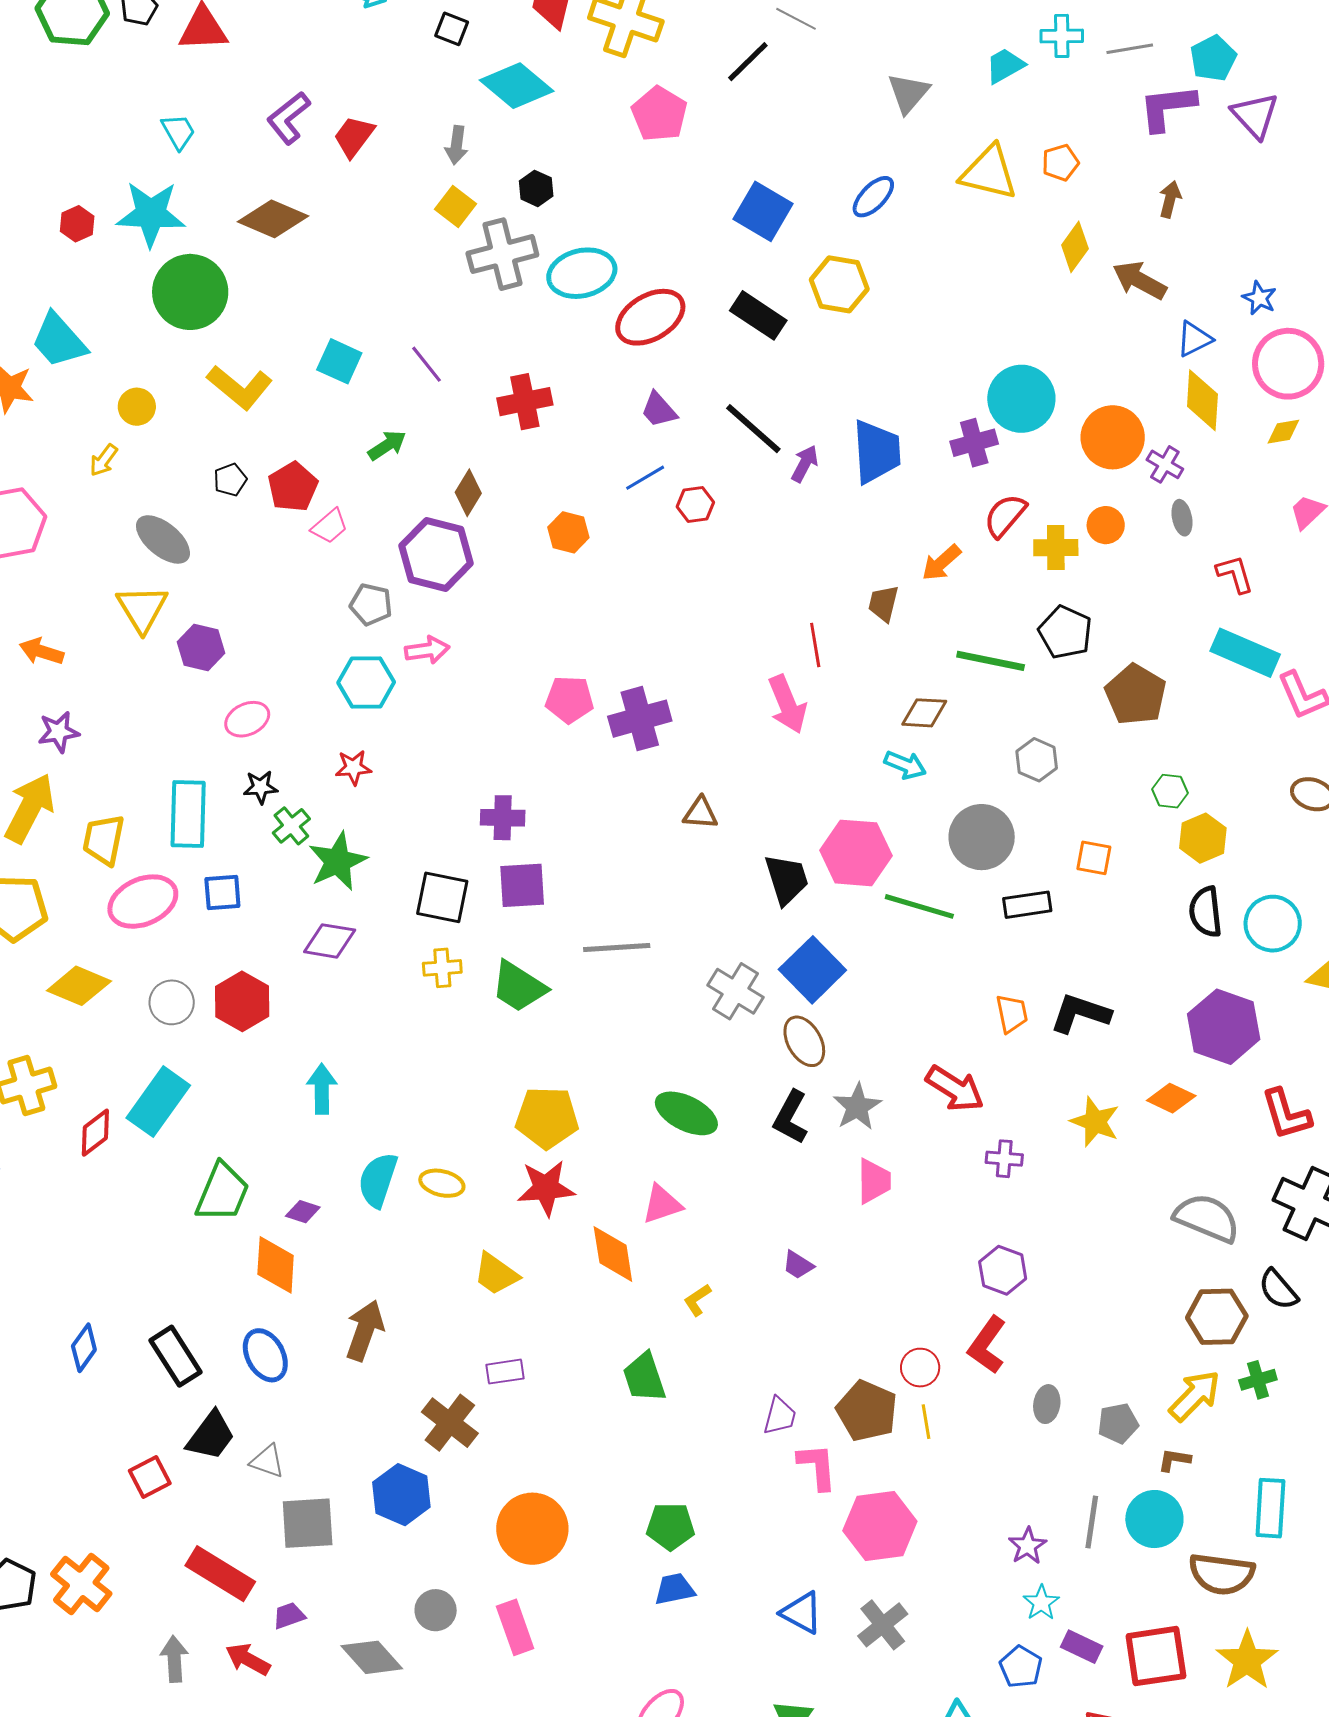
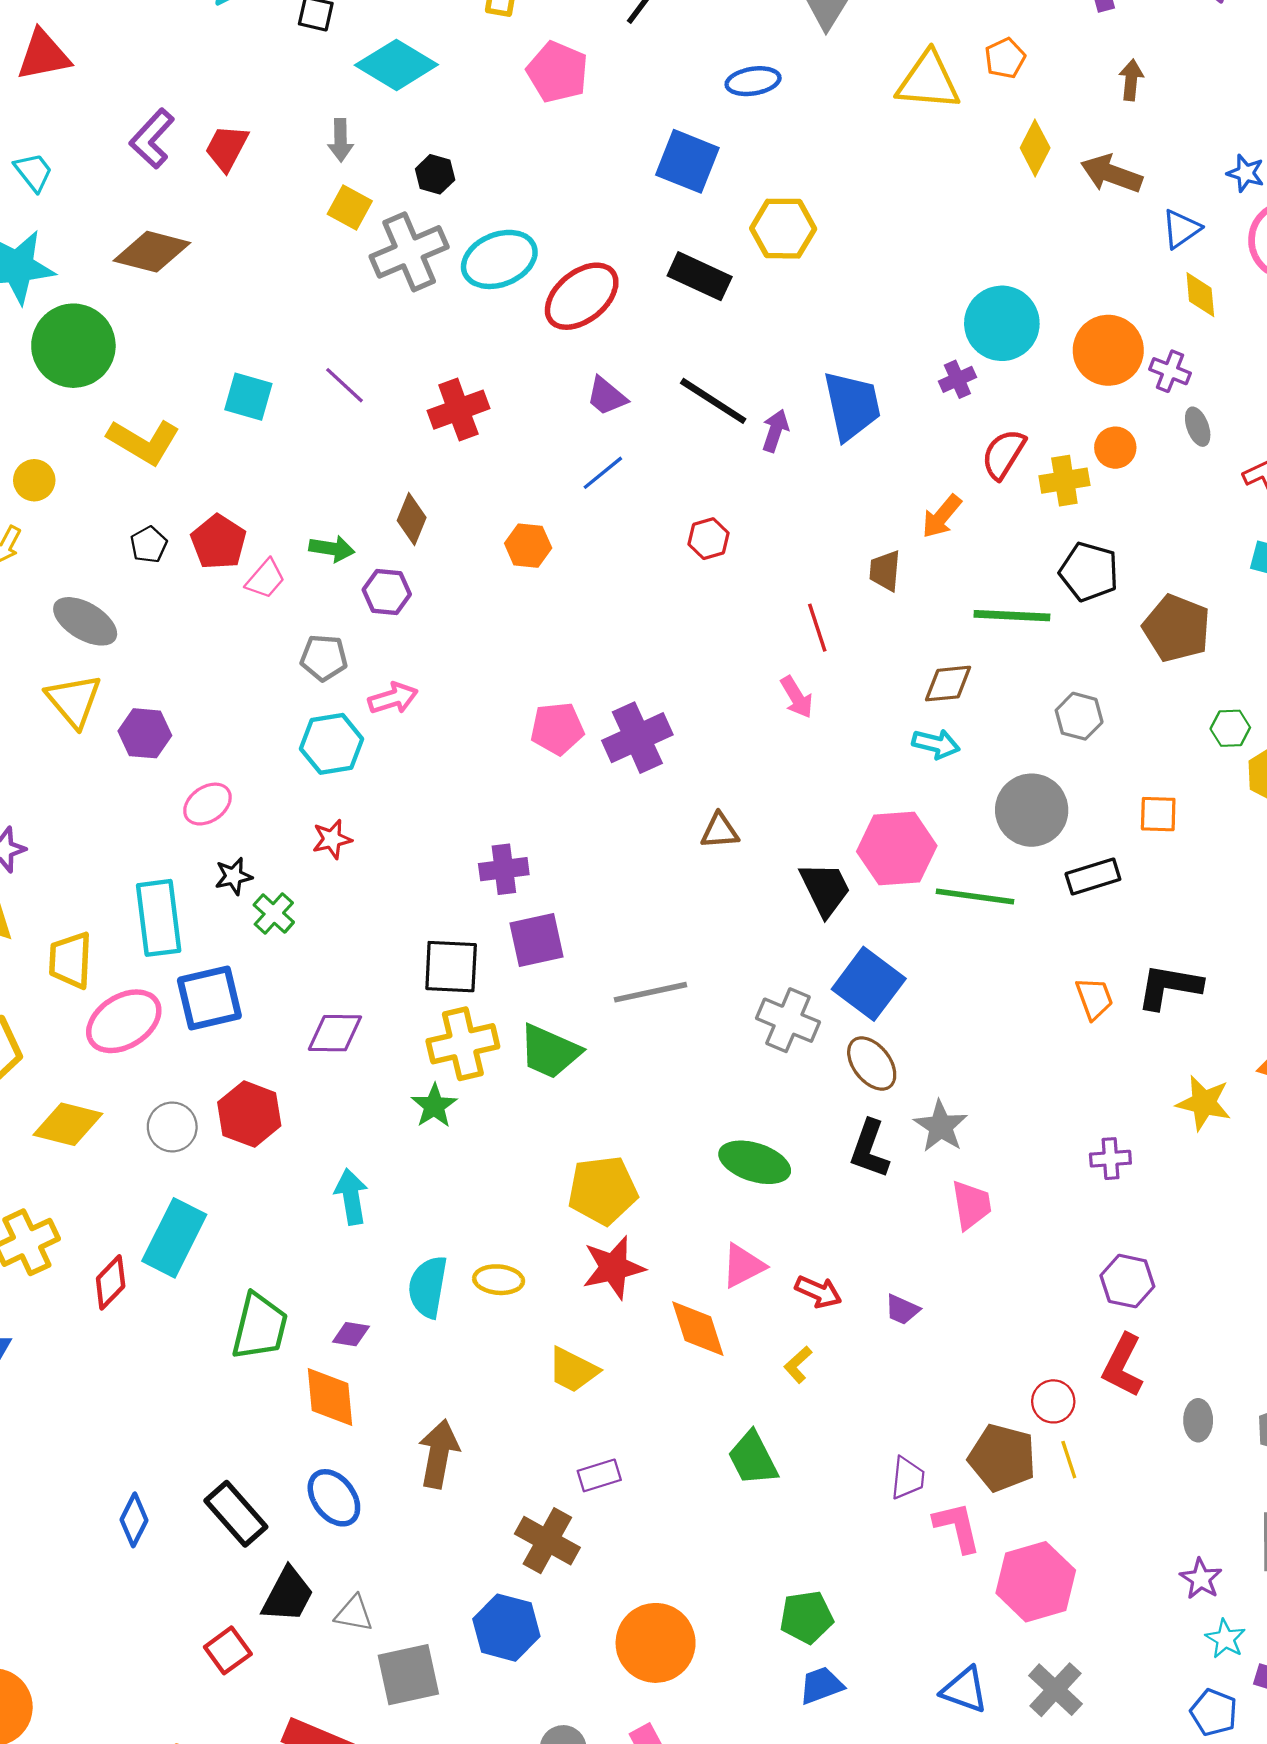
blue ellipse: (873, 197) -> (753, 81), moved, turned 45
yellow diamond: (1202, 400) -> (1200, 295), size x0.7
purple cross: (974, 443) -> (957, 379), size x0.7
green arrow: (387, 445) -> (332, 549), moved, turned 51
red hexagon: (695, 505) -> (708, 539), moved
purple hexagon: (436, 554) -> (387, 592), size x0.6
pink arrow: (787, 704) -> (797, 697), size x0.7
green star: (338, 861) -> (434, 1106), moved, size x0.7
blue square: (222, 892) -> (209, 998), size x1.5
yellow cross: (442, 968) -> (463, 1044), size x1.6
red arrow: (955, 1089) -> (818, 1292), moved, size x0.7

